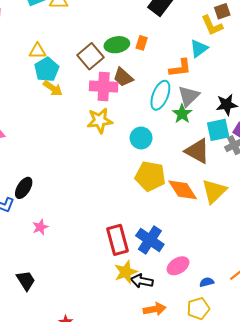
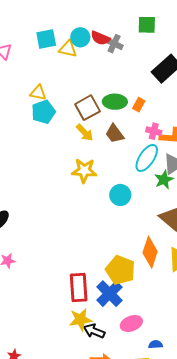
pink cross: (104, 86) -> (154, 131), moved, size x0.6
yellow arrow: (53, 88) -> (85, 133), moved
yellow pentagon: (150, 176) -> (120, 270), moved
orange diamond: (183, 190) -> (150, 252), turned 40

